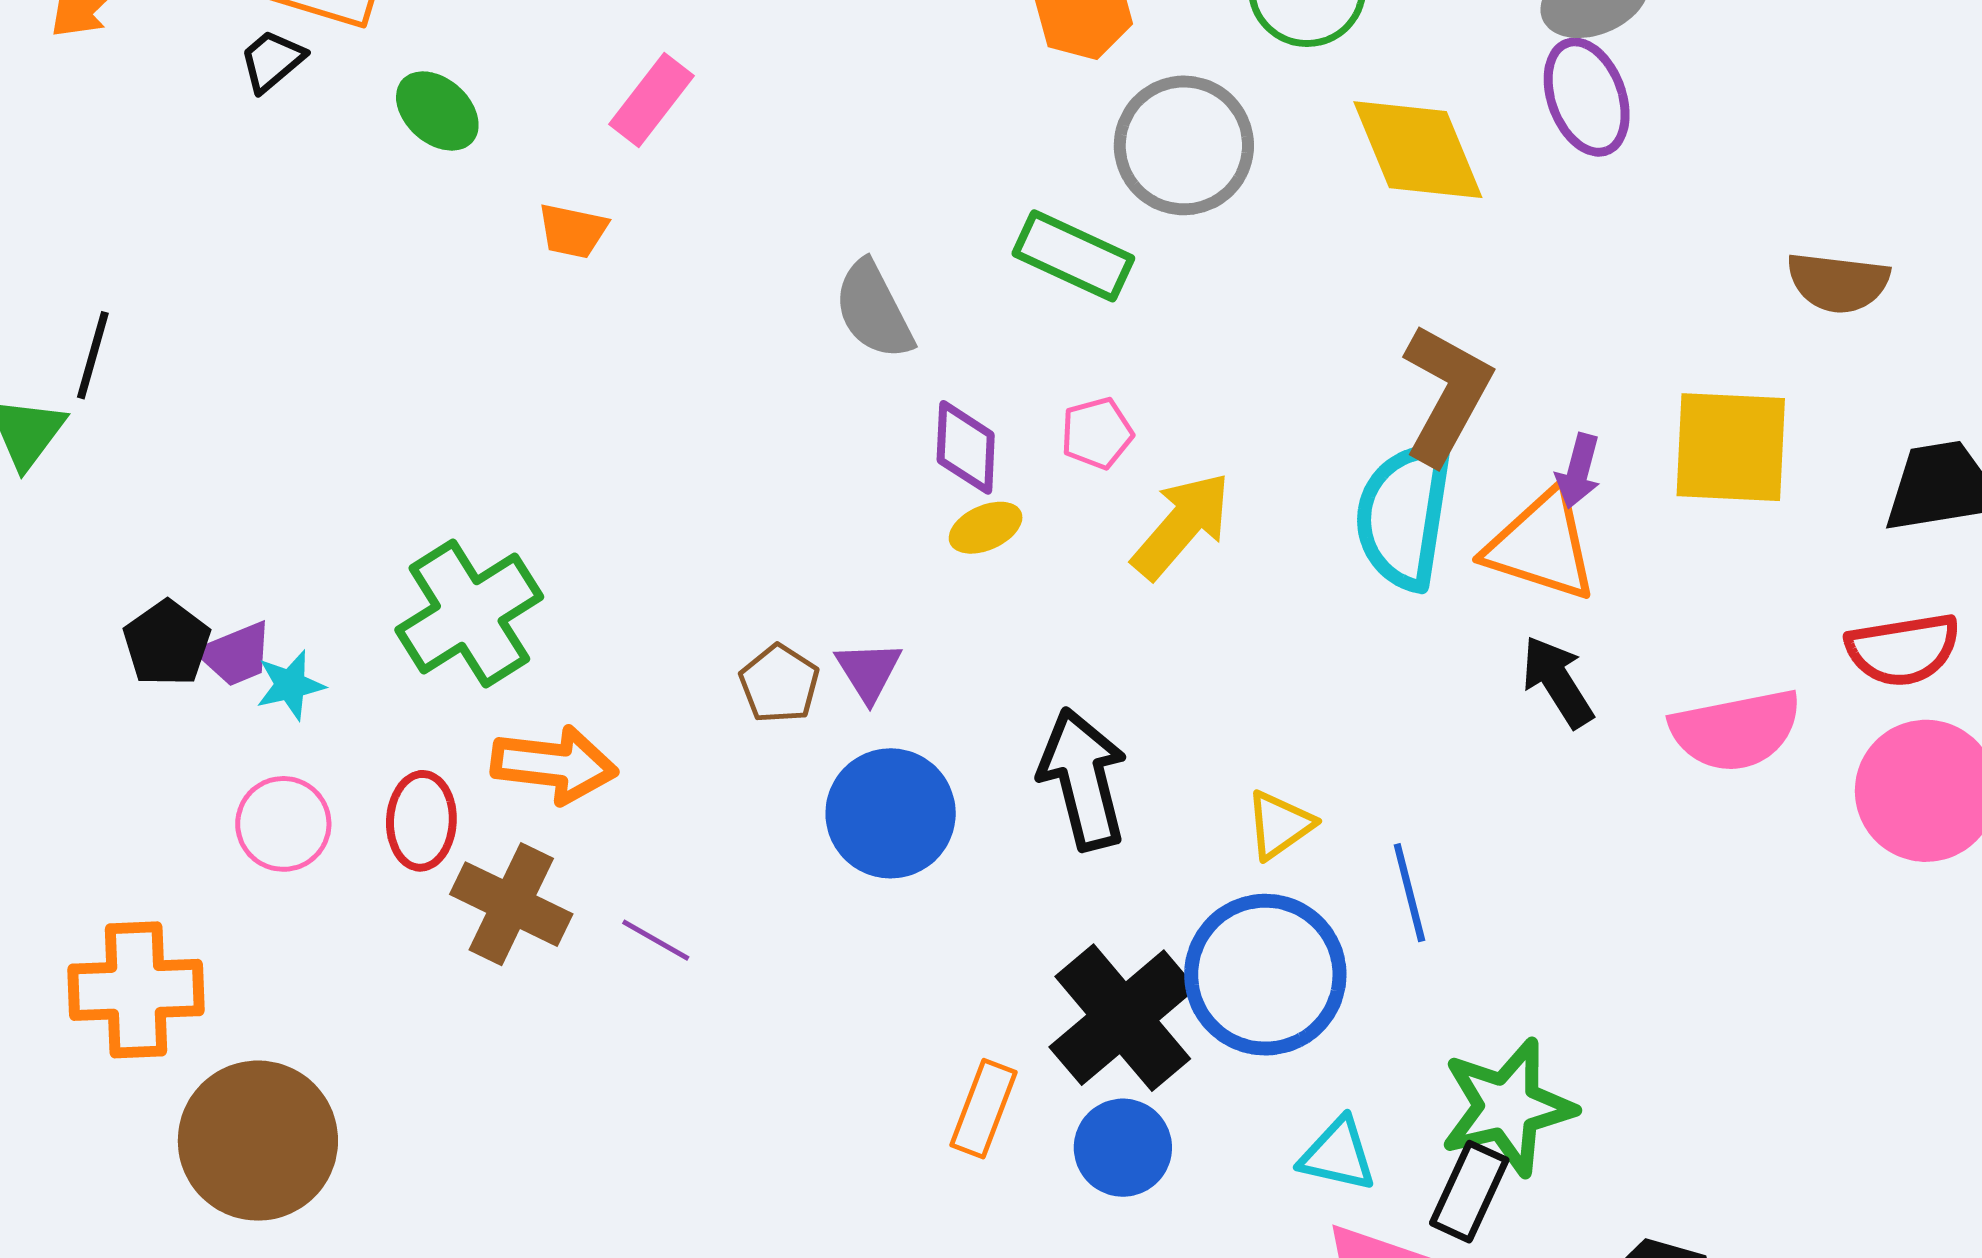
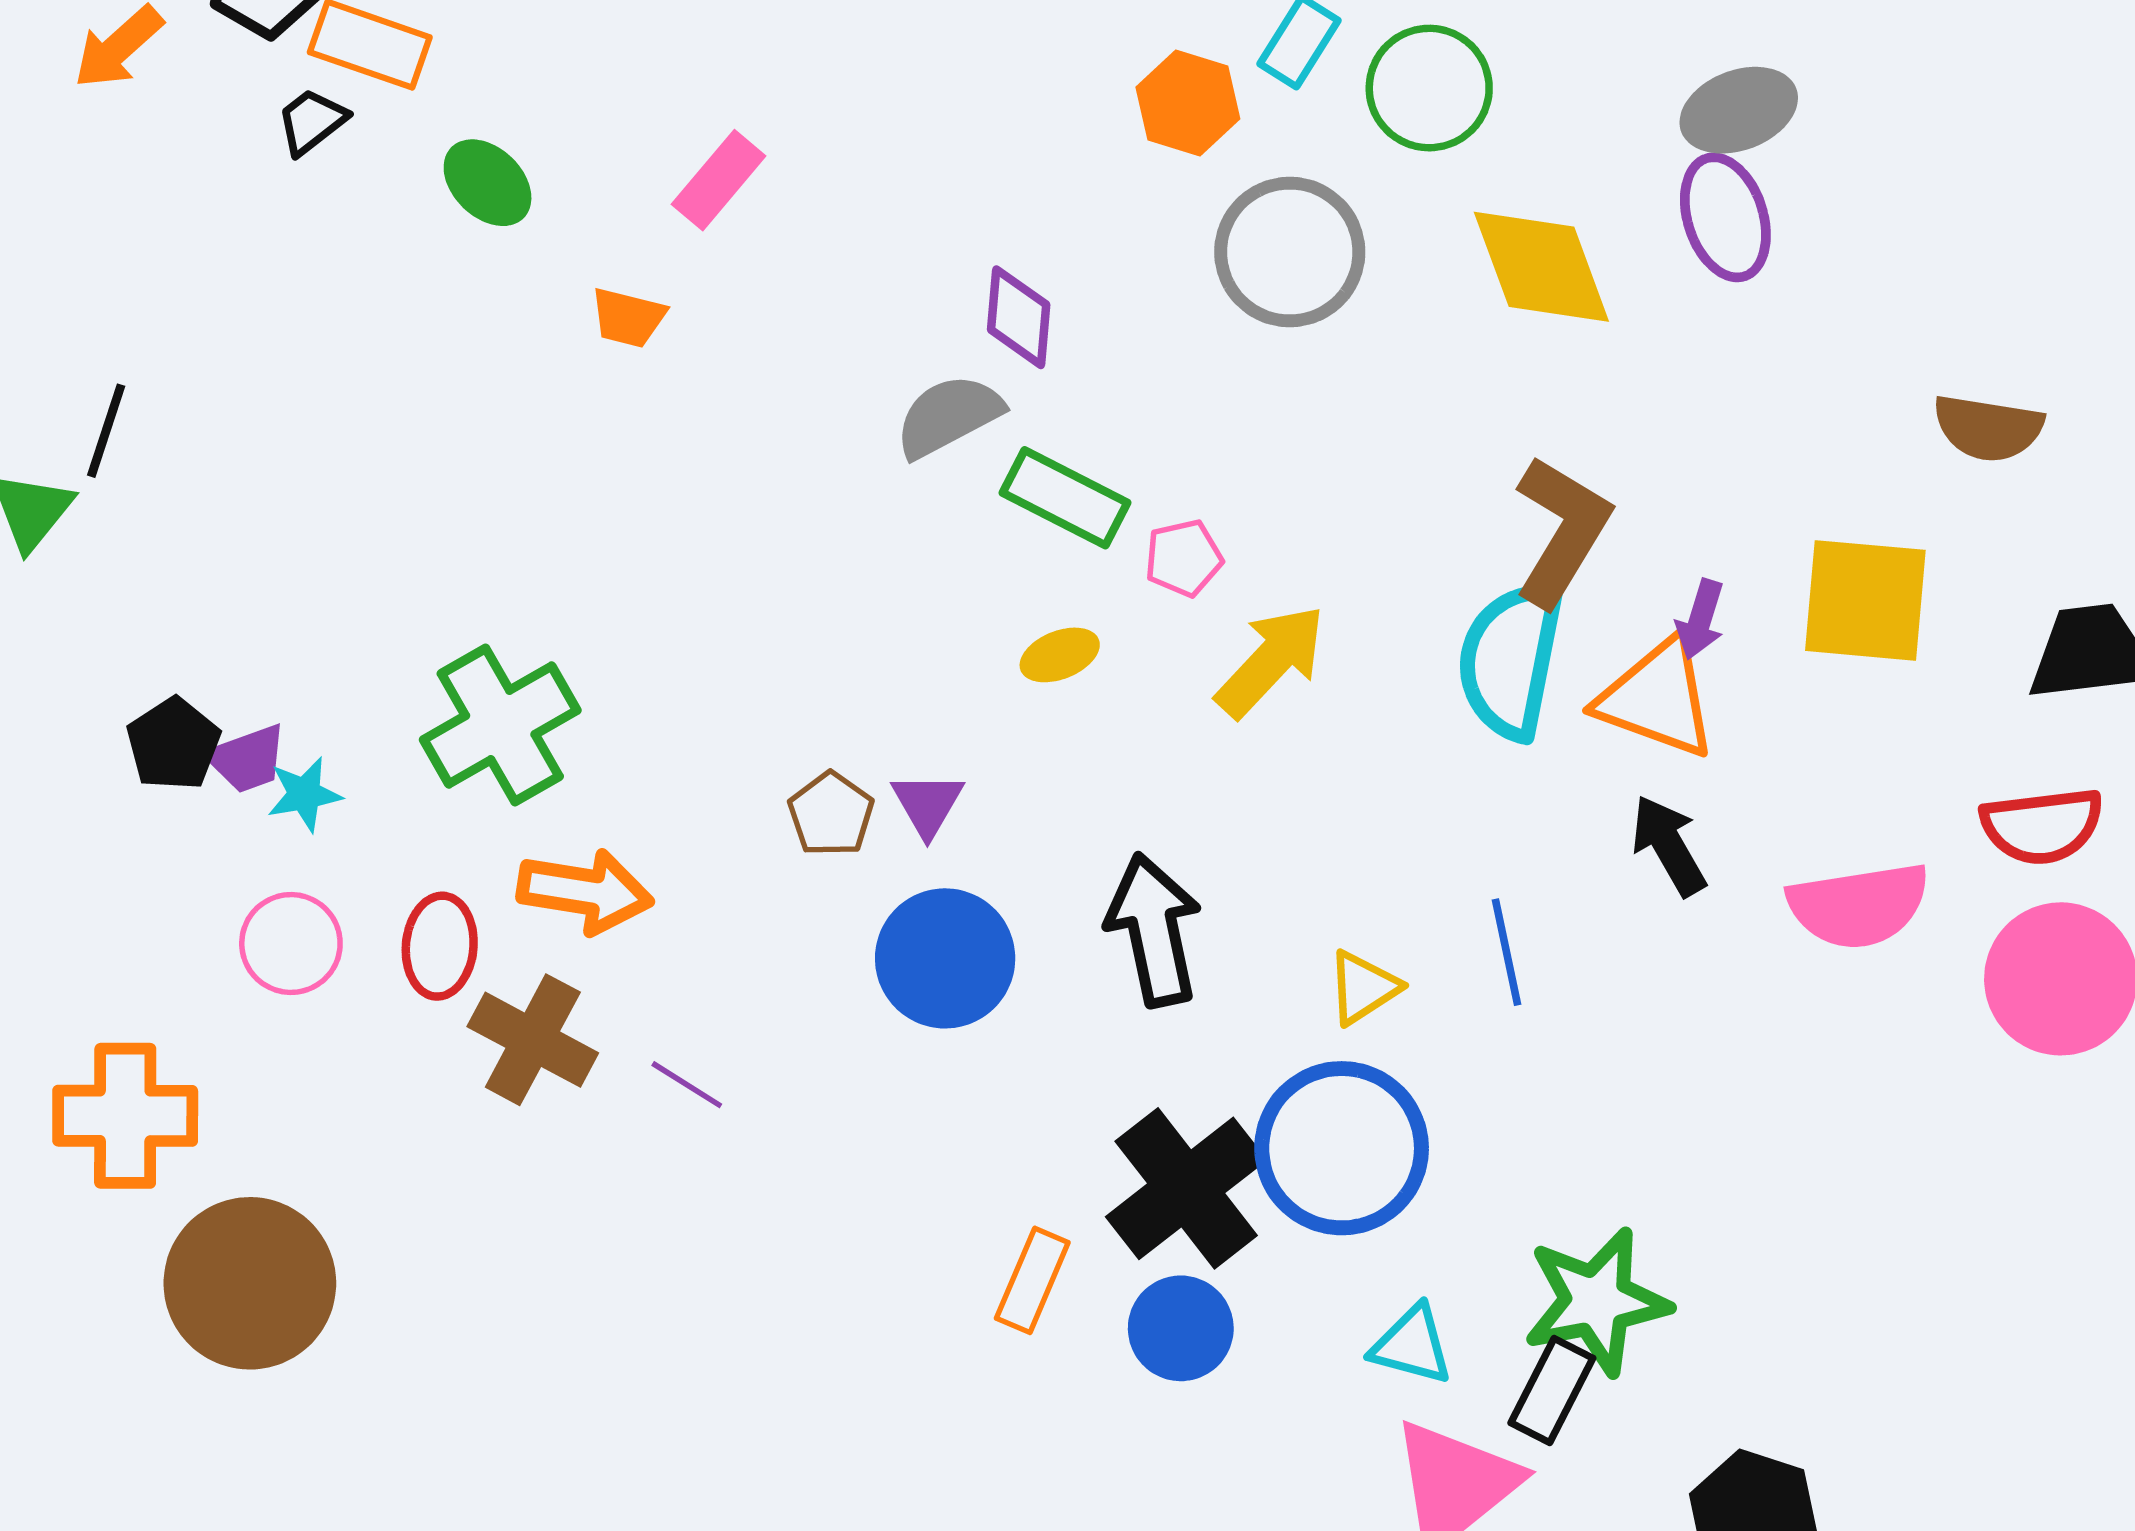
green rectangle: (1073, 256) -> (1065, 498), moved
gray semicircle: (874, 310) -> (949, 416), turned 87
purple diamond: (966, 447) -> (1019, 317), moved
blue line: (1409, 893) -> (1506, 952), moved

